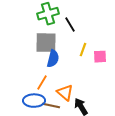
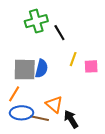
gray square: (46, 43) -> (25, 70), moved
orange line: (42, 83) -> (14, 94), moved

